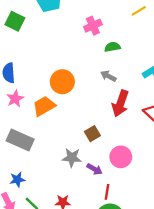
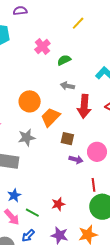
orange trapezoid: (44, 106) -> (50, 117), moved
brown square: (92, 134) -> (67, 139), turned -32
gray star: (72, 158) -> (27, 137), moved
purple arrow: (95, 169) -> (76, 159), moved

